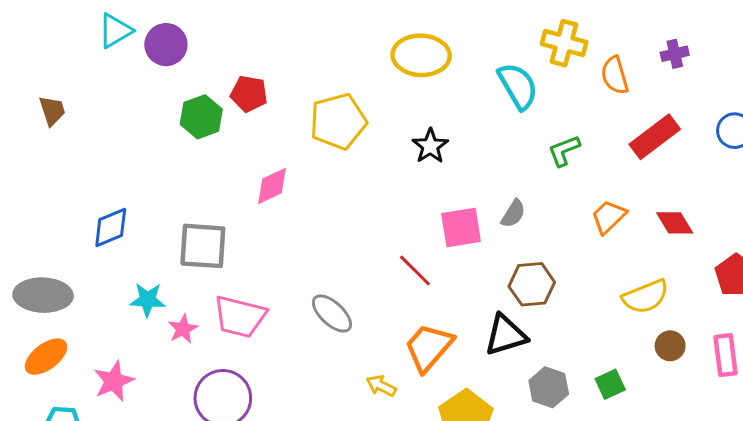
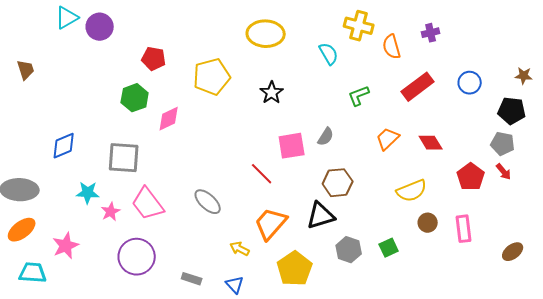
cyan semicircle: (518, 86) -> (329, 54), size x0.7
green hexagon: (201, 117) -> (135, 98), moved
pink trapezoid: (240, 317) -> (148, 204), turned 39

